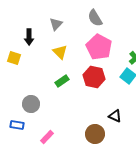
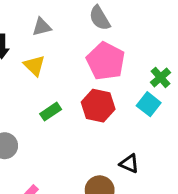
gray triangle: (56, 24) -> (42, 27), turned 32
yellow triangle: (60, 52) -> (34, 66), moved

